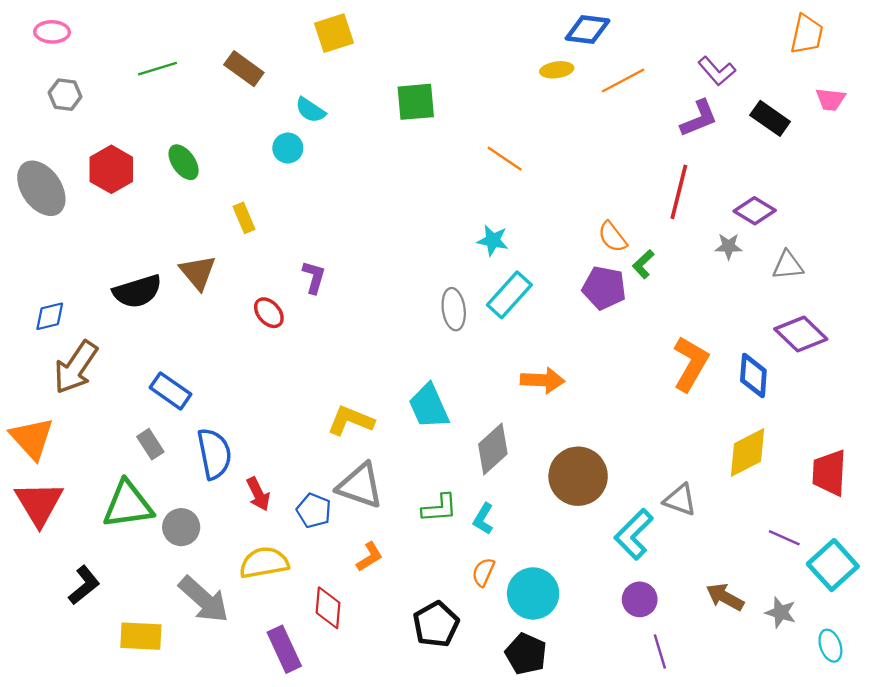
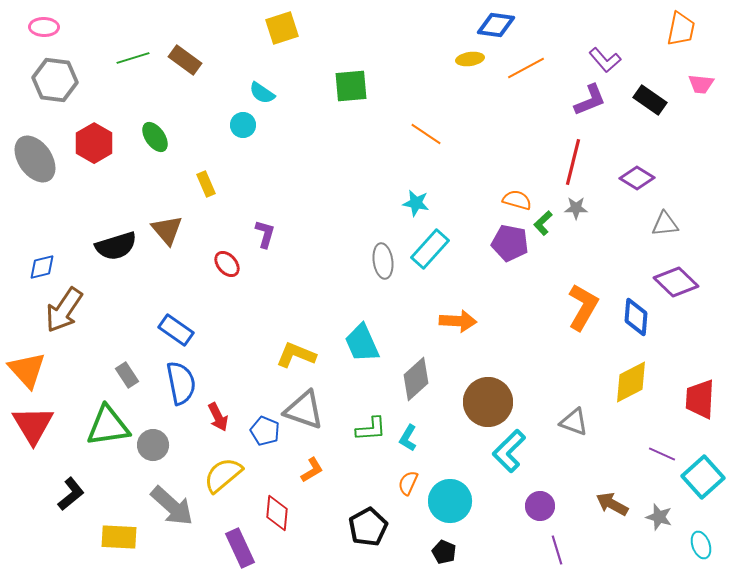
brown rectangle: (244, 69) -> (185, 60), moved
gray hexagon: (65, 95) -> (55, 80), size x1.6
orange semicircle: (612, 237) -> (517, 200), turned 144
gray star: (729, 246) -> (576, 208), moved
blue rectangle: (171, 391) -> (176, 330), moved
cyan L-shape: (634, 534) -> (509, 451), moved
yellow semicircle: (264, 563) -> (223, 475), turned -30
black pentagon: (526, 654) -> (444, 552), size x0.7

